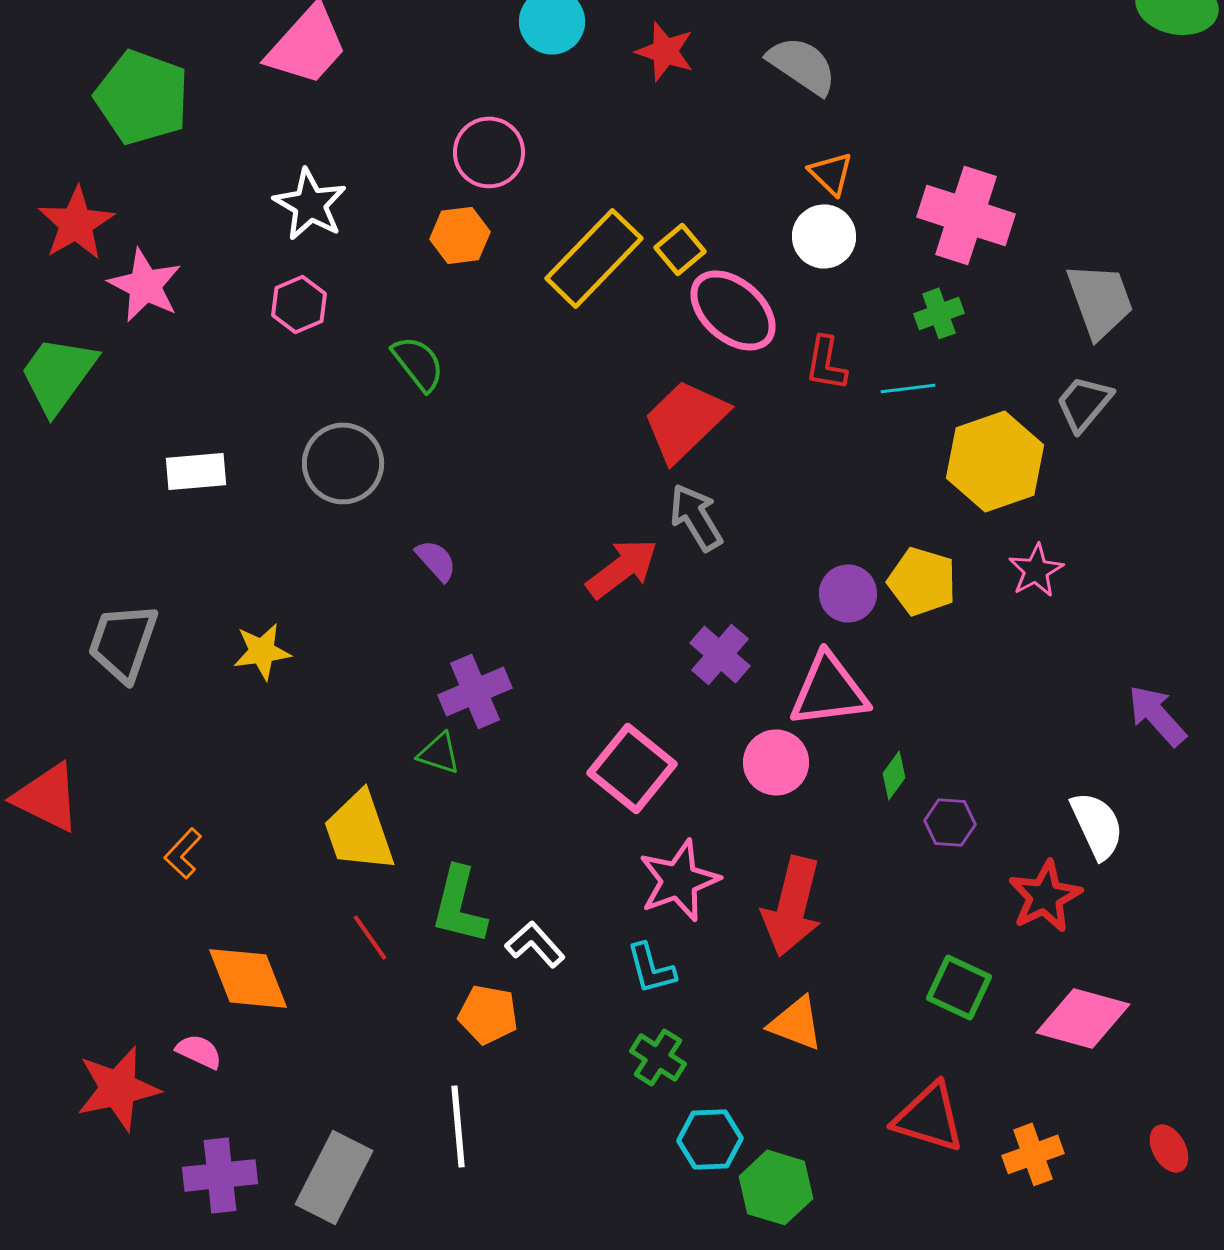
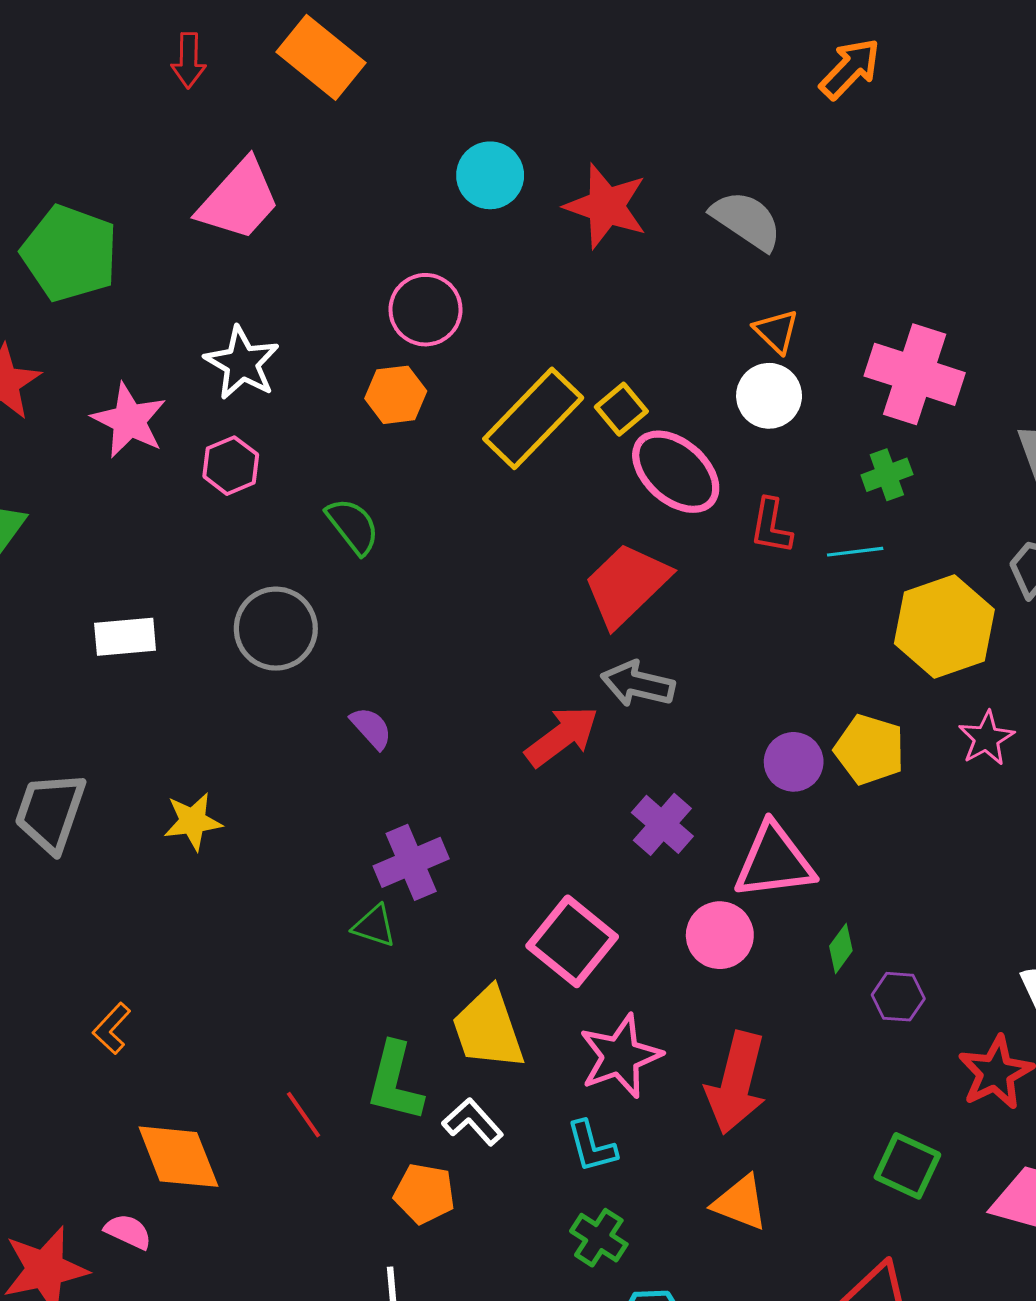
red star: (665, 51) -> (606, 206), size x1.4
pink star: (145, 285) -> (129, 420), moved
gray arrow: (696, 517) -> (638, 684), turned -46
yellow trapezoid: (359, 831) -> (488, 1028), moved

